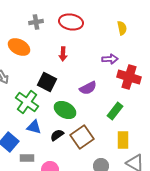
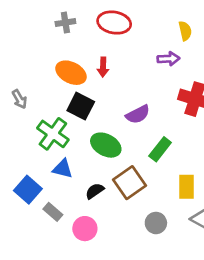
orange ellipse: (19, 47) -> (71, 73), moved
purple arrow: (110, 59) -> (168, 59), moved
green rectangle: (115, 111) -> (160, 149), moved
black semicircle: (57, 135) -> (95, 191), moved
gray rectangle: (27, 158) -> (53, 212), turned 40

